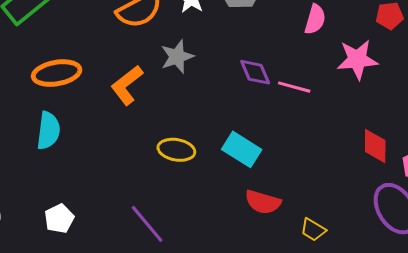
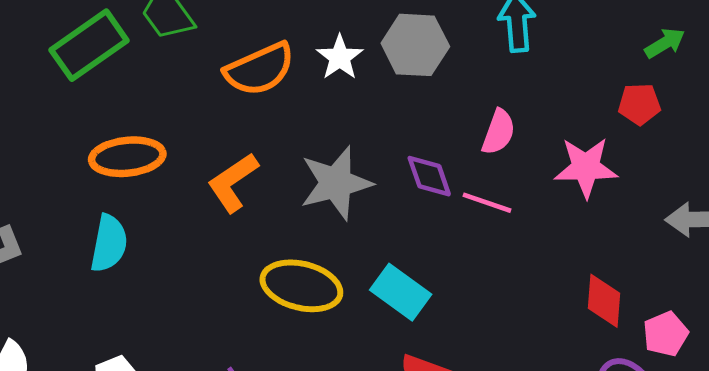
pink semicircle: (315, 19) -> (498, 132), moved
gray star: (177, 57) -> (336, 183), moved, size x1.4
yellow ellipse: (176, 150) -> (301, 286), size x1.4

